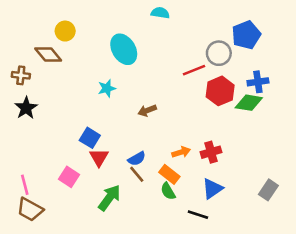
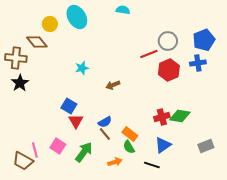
blue pentagon: (246, 35) -> (204, 40), moved
cyan ellipse: (124, 49) -> (77, 17), moved
brown cross: (21, 75) -> (16, 58), size x1.5
green diamond: (249, 103) -> (180, 116), moved
orange arrow: (181, 152) -> (115, 162), moved
pink square: (69, 177) -> (58, 146), moved
pink line: (25, 185) -> (35, 150), moved
gray rectangle: (268, 190) -> (206, 146), turned 35

